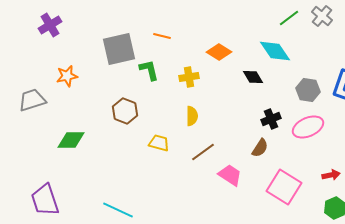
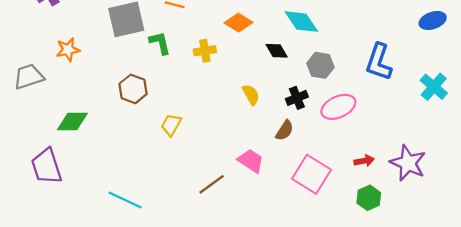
gray hexagon: (308, 90) -> (320, 65), moved
yellow semicircle: (192, 116) -> (251, 95), moved, turned -30
yellow trapezoid: (159, 143) -> (171, 125), turned -75
brown line: (203, 152) -> (212, 184), moved
purple trapezoid: (45, 200) -> (47, 166), moved

